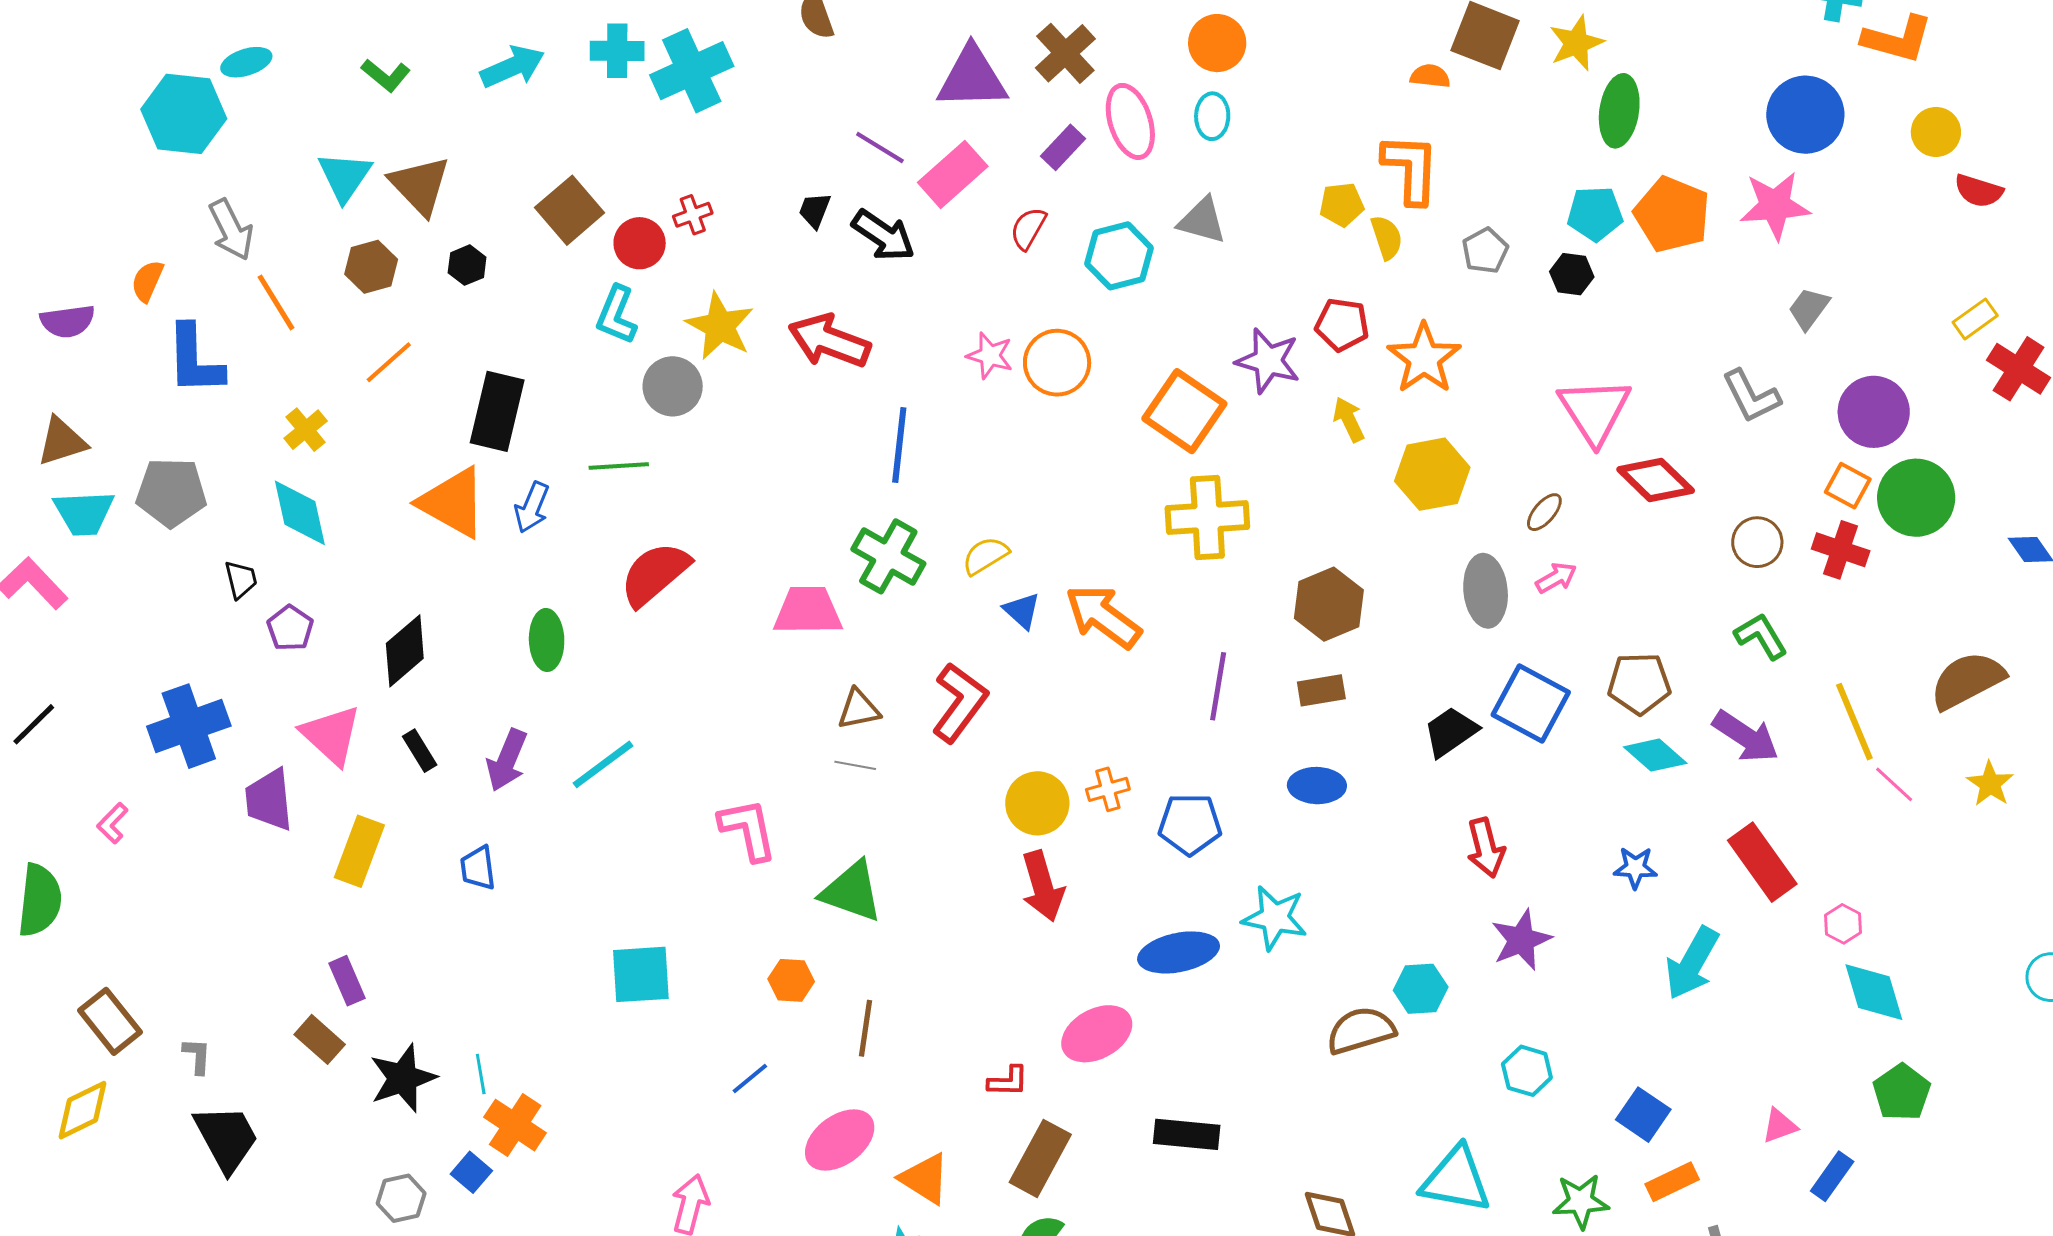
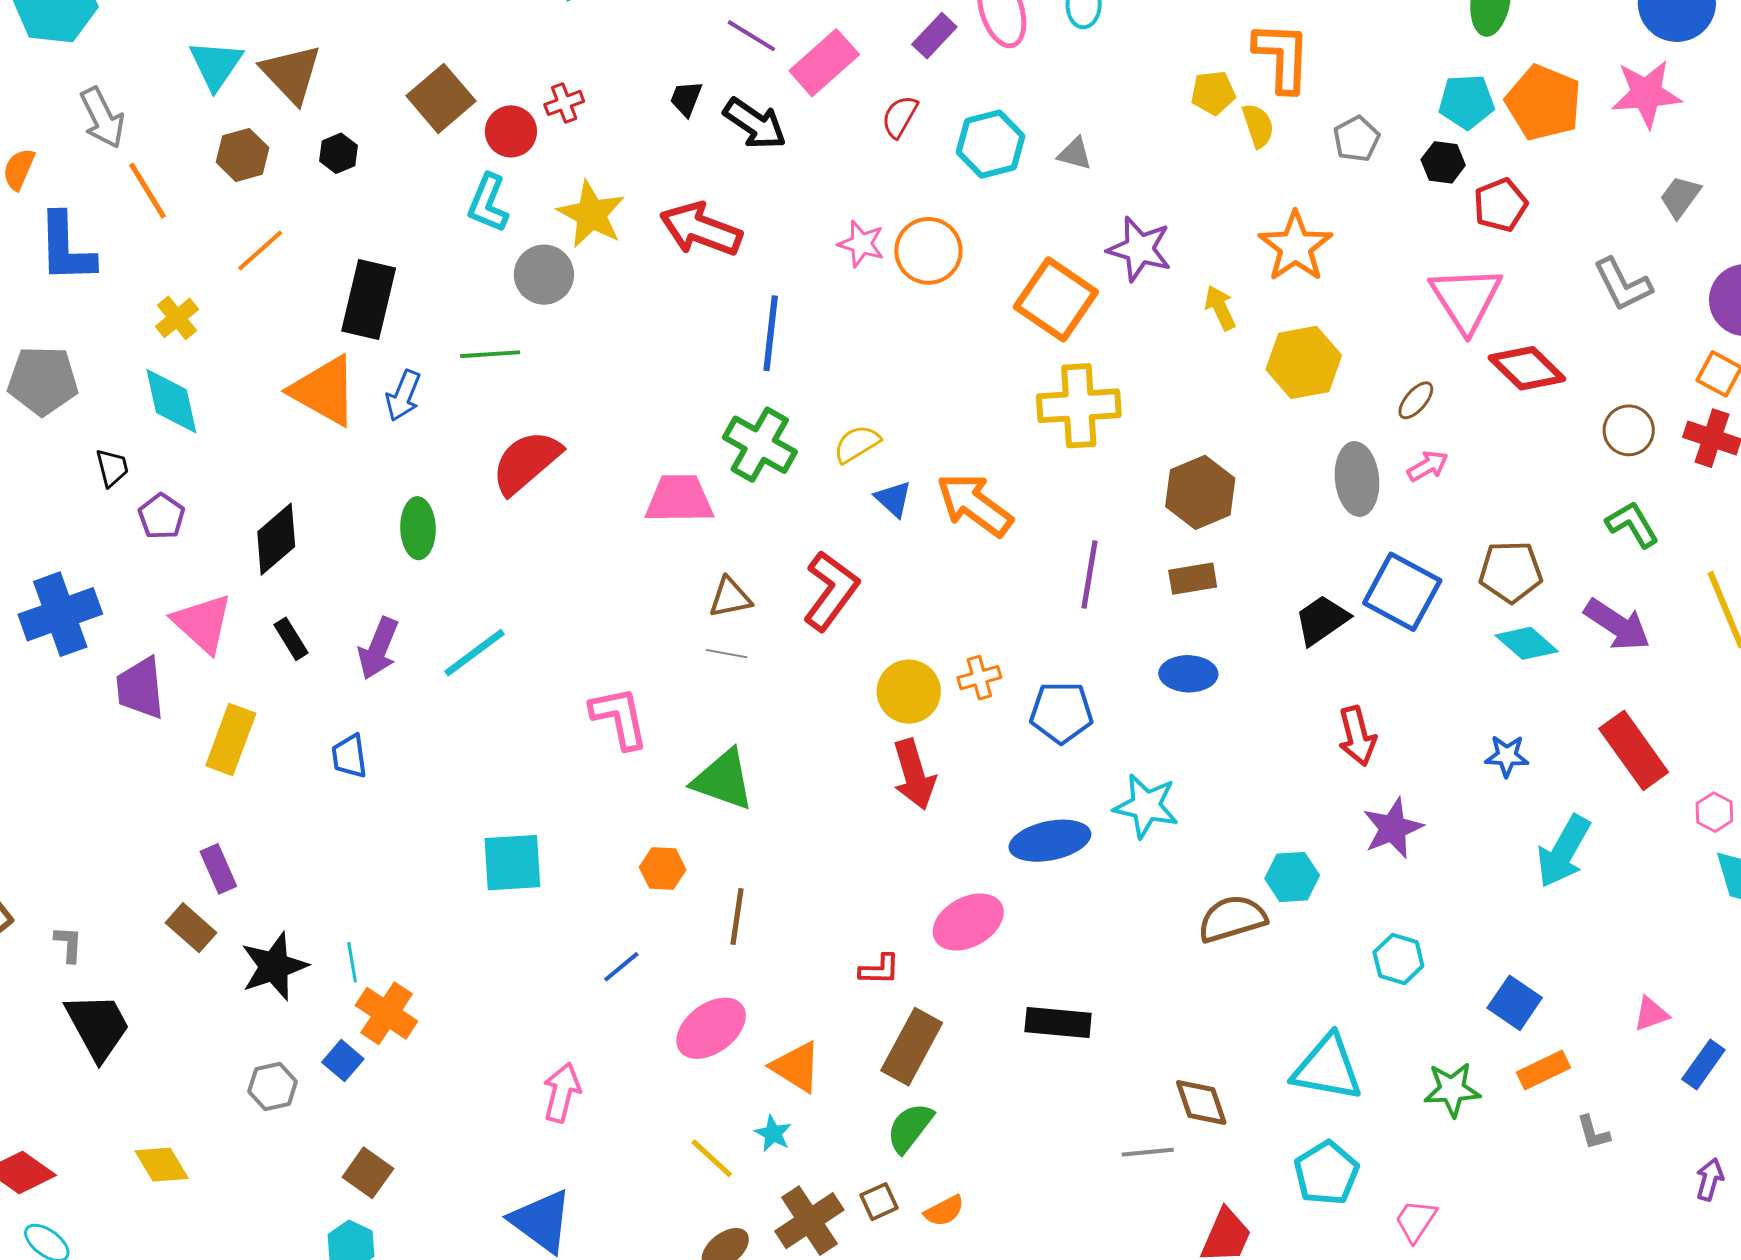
gray triangle: (1202, 221) -> (1075, 154), moved, size x0.7
red pentagon: (1342, 325) -> (1500, 205), moved, turned -30

